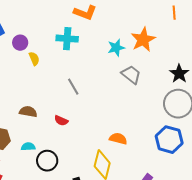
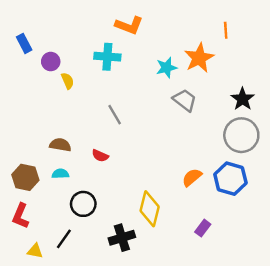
orange line: (174, 13) -> (226, 30), moved
orange semicircle: (118, 139) -> (192, 177), moved, turned -54
cyan semicircle: (28, 147) -> (60, 174), moved

